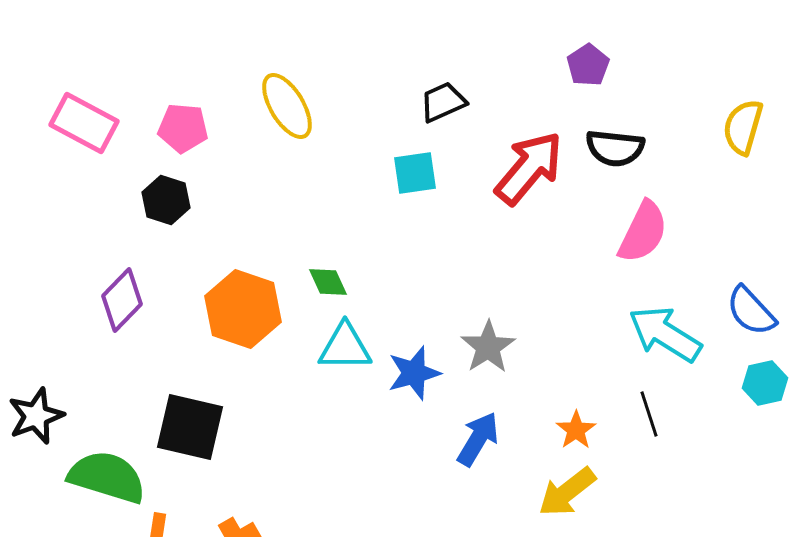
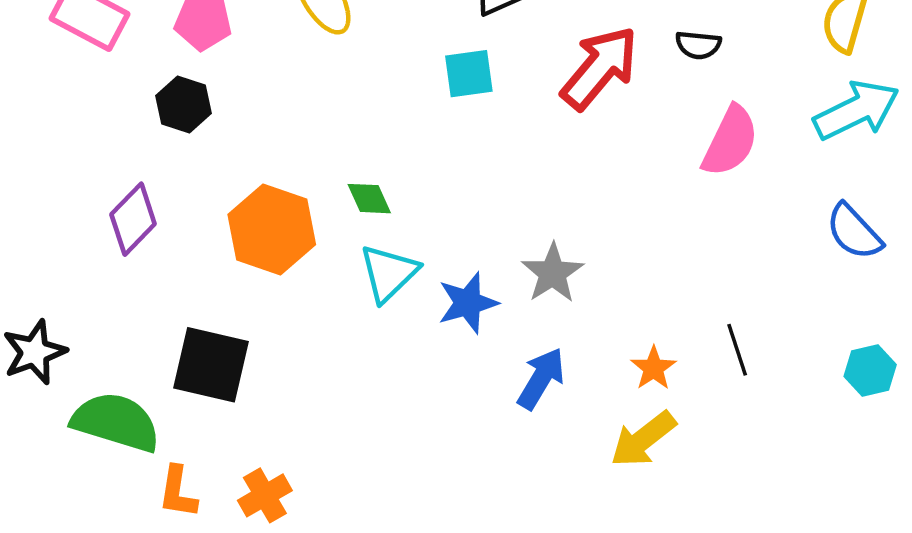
black semicircle: (615, 148) -> (698, 45), size x0.7
cyan arrow: (665, 334) -> (856, 110), moved, turned 122
cyan triangle: (345, 347) -> (389, 273), turned -44
cyan hexagon: (765, 383) -> (870, 370), moved

